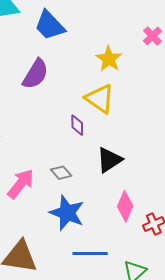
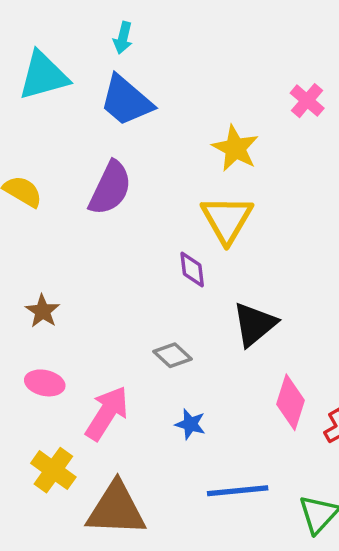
yellow triangle: (100, 99) -> (227, 219), turned 32
pink arrow: (21, 184) -> (107, 413), moved
blue star: (67, 213) -> (190, 424), size x0.5

